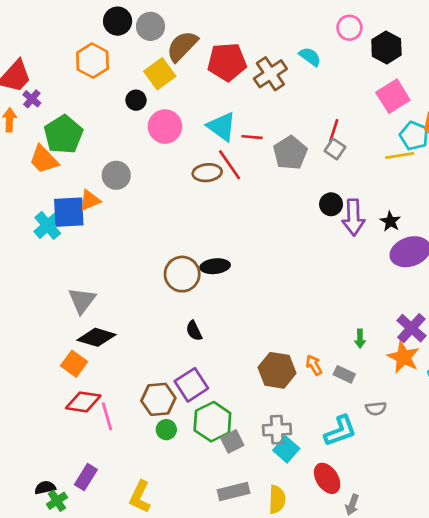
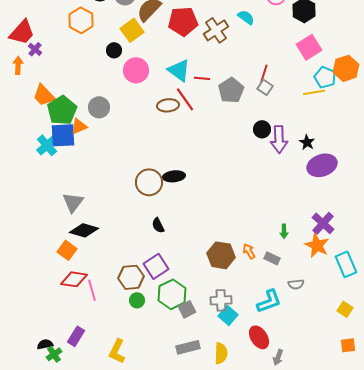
green pentagon: (64, 134) -> (62, 110), moved

